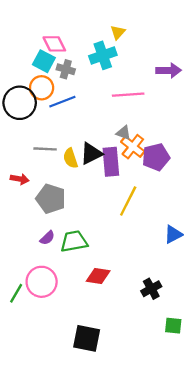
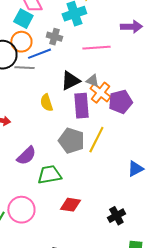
gray cross: (66, 69) -> (54, 37), moved
gray line: (45, 149) -> (24, 68), moved
black triangle: (91, 154) -> (70, 81), moved
gray pentagon: (51, 199) -> (71, 141), moved
purple semicircle: (47, 238) -> (26, 156), moved, size x1.5

